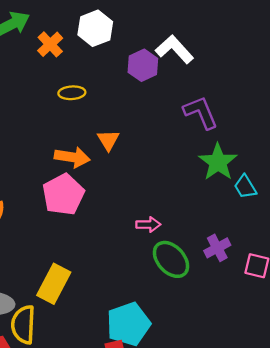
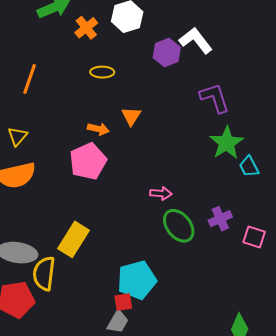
orange arrow: (72, 157) -> (98, 129), size x0.7

